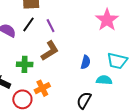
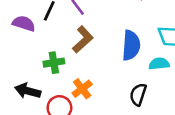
blue semicircle: (86, 62) -> (131, 45), size x1.6

